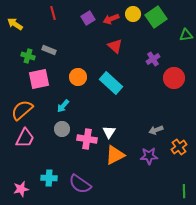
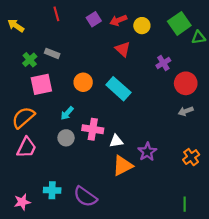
yellow circle: (133, 14) -> (142, 26), moved
green square: (156, 17) -> (179, 23), moved
green cross: (28, 56) -> (30, 60), turned 32
gray arrow: (156, 130) -> (186, 111), moved
white triangle: (109, 132) -> (116, 141), turned 48
pink cross: (87, 139) -> (93, 129), moved
purple star: (149, 156) -> (147, 152), moved, turned -30
green line: (184, 191) -> (185, 204), moved

